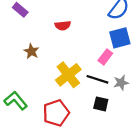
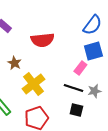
red semicircle: (63, 26) -> (42, 40), size x1.6
yellow cross: (68, 75) -> (33, 84), moved

